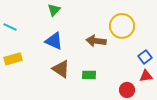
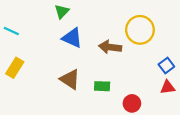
blue triangle: (54, 41) -> (72, 38), moved
yellow rectangle: (13, 59) -> (15, 68), turned -42
red circle: (127, 90) -> (132, 103), moved

